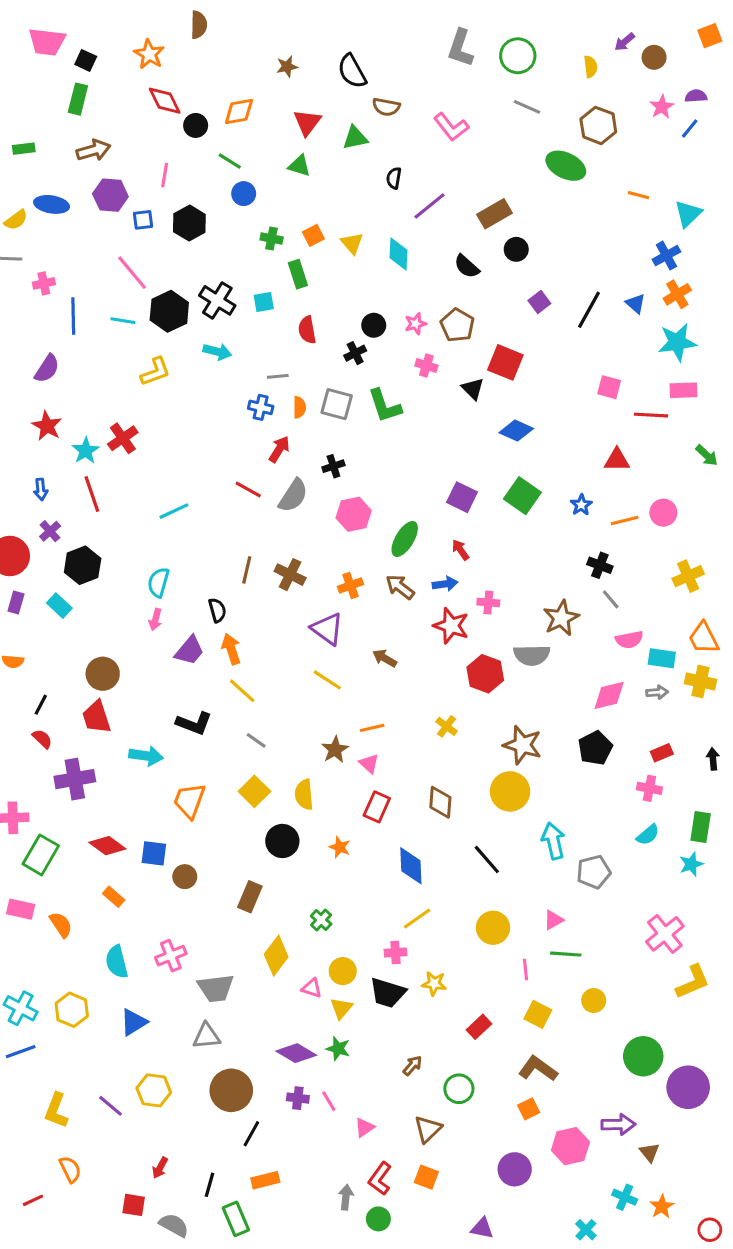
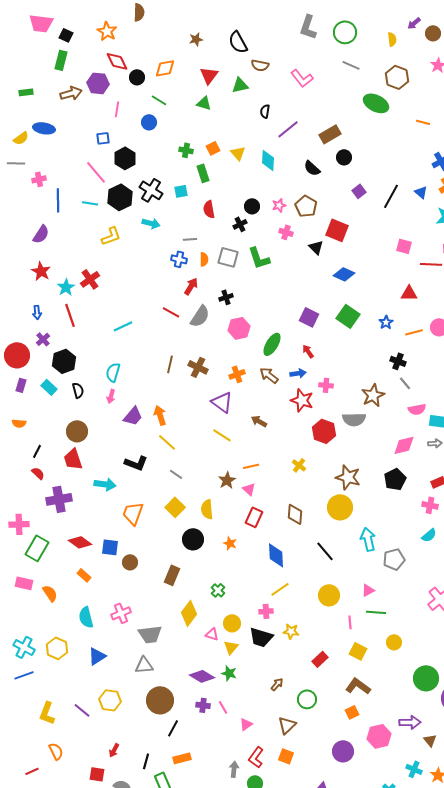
blue circle: (244, 194) -> (149, 122), moved
purple hexagon: (110, 195) -> (98, 83), moved
black hexagon: (189, 223) -> (125, 158), moved
black semicircle: (217, 610) -> (78, 390), moved

